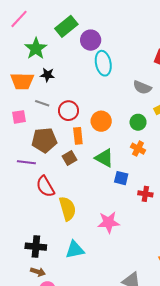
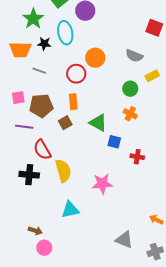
cyan ellipse: (103, 63) -> (65, 33), moved
red circle: (68, 111) -> (76, 74), moved
pink square: (19, 117) -> (18, 98), moved
orange circle: (101, 121) -> (95, 58), moved
black cross: (36, 247) -> (29, 175), moved

